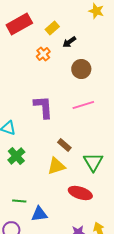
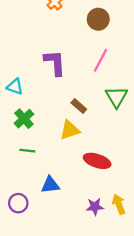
pink line: (83, 105) -> (101, 60), turned -45
green triangle: (93, 162) -> (117, 97), moved
green line: (19, 201) -> (27, 151), moved

